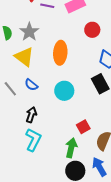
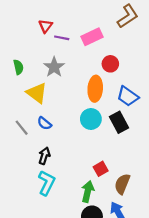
gray star: (29, 32) -> (54, 67), moved
orange ellipse: (60, 53) -> (95, 89), moved
cyan circle: (64, 91) -> (91, 119), moved

